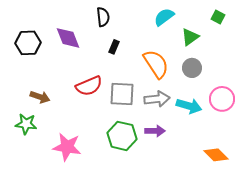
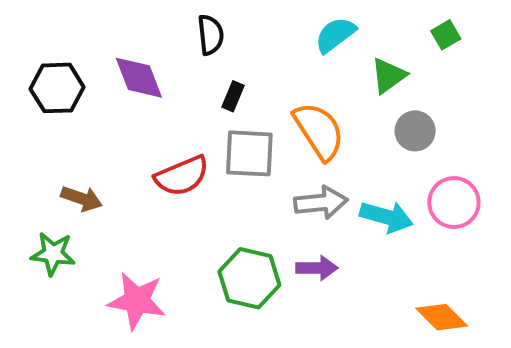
green square: (218, 17) -> (446, 35), turned 32
gray circle: (192, 68) -> (415, 131), moved
gray square: (122, 94) -> (249, 153), moved

